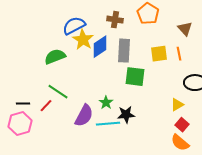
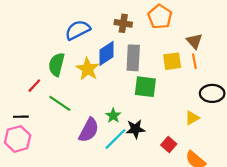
brown triangle: (185, 29) -> (194, 41), moved
yellow star: (83, 40) -> (88, 69), moved
green semicircle: (55, 57) -> (56, 64), turned -55
red line: (46, 106) -> (34, 86), moved
cyan line: (108, 124) -> (115, 139), turned -40
red square: (182, 125) -> (169, 145), moved

